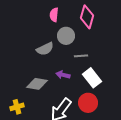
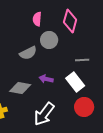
gray line: (81, 56) -> (82, 60), moved
red circle: (88, 103) -> (84, 107), moved

